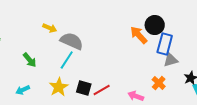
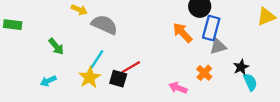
orange arrow: (139, 35) -> (182, 33), moved
cyan line: (67, 60) -> (96, 60), moved
red line: (102, 90) -> (131, 67), moved

